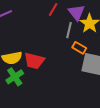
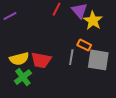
gray line: (69, 30) -> (71, 57), moved

